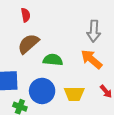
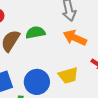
green semicircle: (53, 60) -> (35, 32), moved

